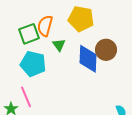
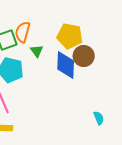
yellow pentagon: (81, 19) -> (70, 36), moved

